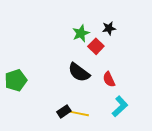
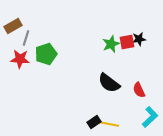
red square: (96, 46) -> (127, 42), moved, turned 35
green pentagon: (16, 80) -> (46, 54), moved

